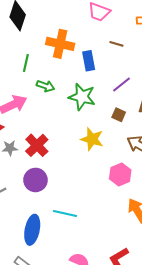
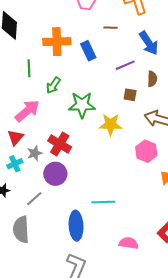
purple line: (121, 84) -> (125, 65), turned 30
green arrow: (45, 86) -> (53, 85), turned 120
green star: (82, 97) -> (82, 105), moved
purple circle: (35, 180) -> (55, 174), moved

